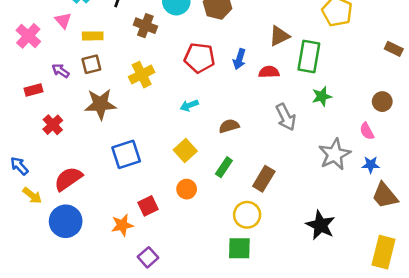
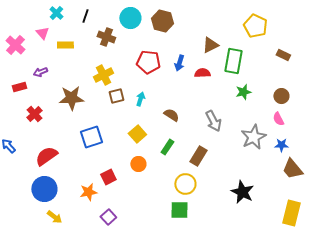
brown rectangle: (394, 49) -> (283, 55), moved
brown square: (91, 64) -> (116, 96), moved
purple arrow: (60, 71) -> (40, 72), turned -56
brown circle: (382, 102) -> (281, 96), moved
cyan arrow: (189, 105) -> (140, 99), turned 128
gray arrow: (286, 117) -> (213, 121), moved
brown semicircle: (229, 126) -> (171, 115), turned 49
yellow arrow: (32, 196) -> (54, 217), moved

